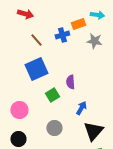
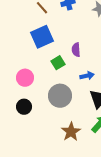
blue arrow: (81, 108) -> (87, 76), turned 48
gray circle: (54, 128) -> (60, 96), size x1.5

